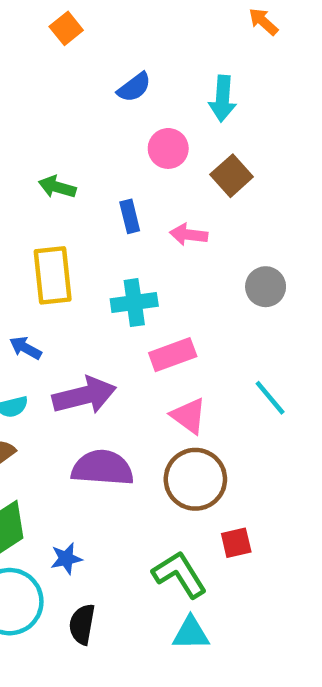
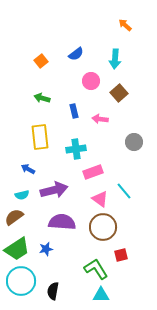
orange arrow: (263, 22) -> (125, 25), moved
orange square: (66, 28) -> (41, 61), moved
cyan line: (270, 398) -> (124, 191), moved
blue star: (66, 559) -> (46, 249), moved

